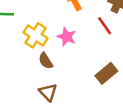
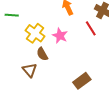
brown rectangle: (106, 73) -> (82, 81), moved
brown triangle: (48, 92) -> (30, 70), moved

